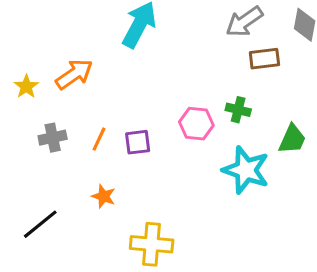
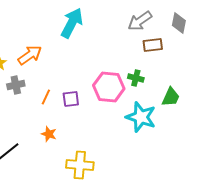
pink hexagon: (196, 124) -> (109, 87), size x1.4
gray cross: (53, 138) -> (16, 85), moved

